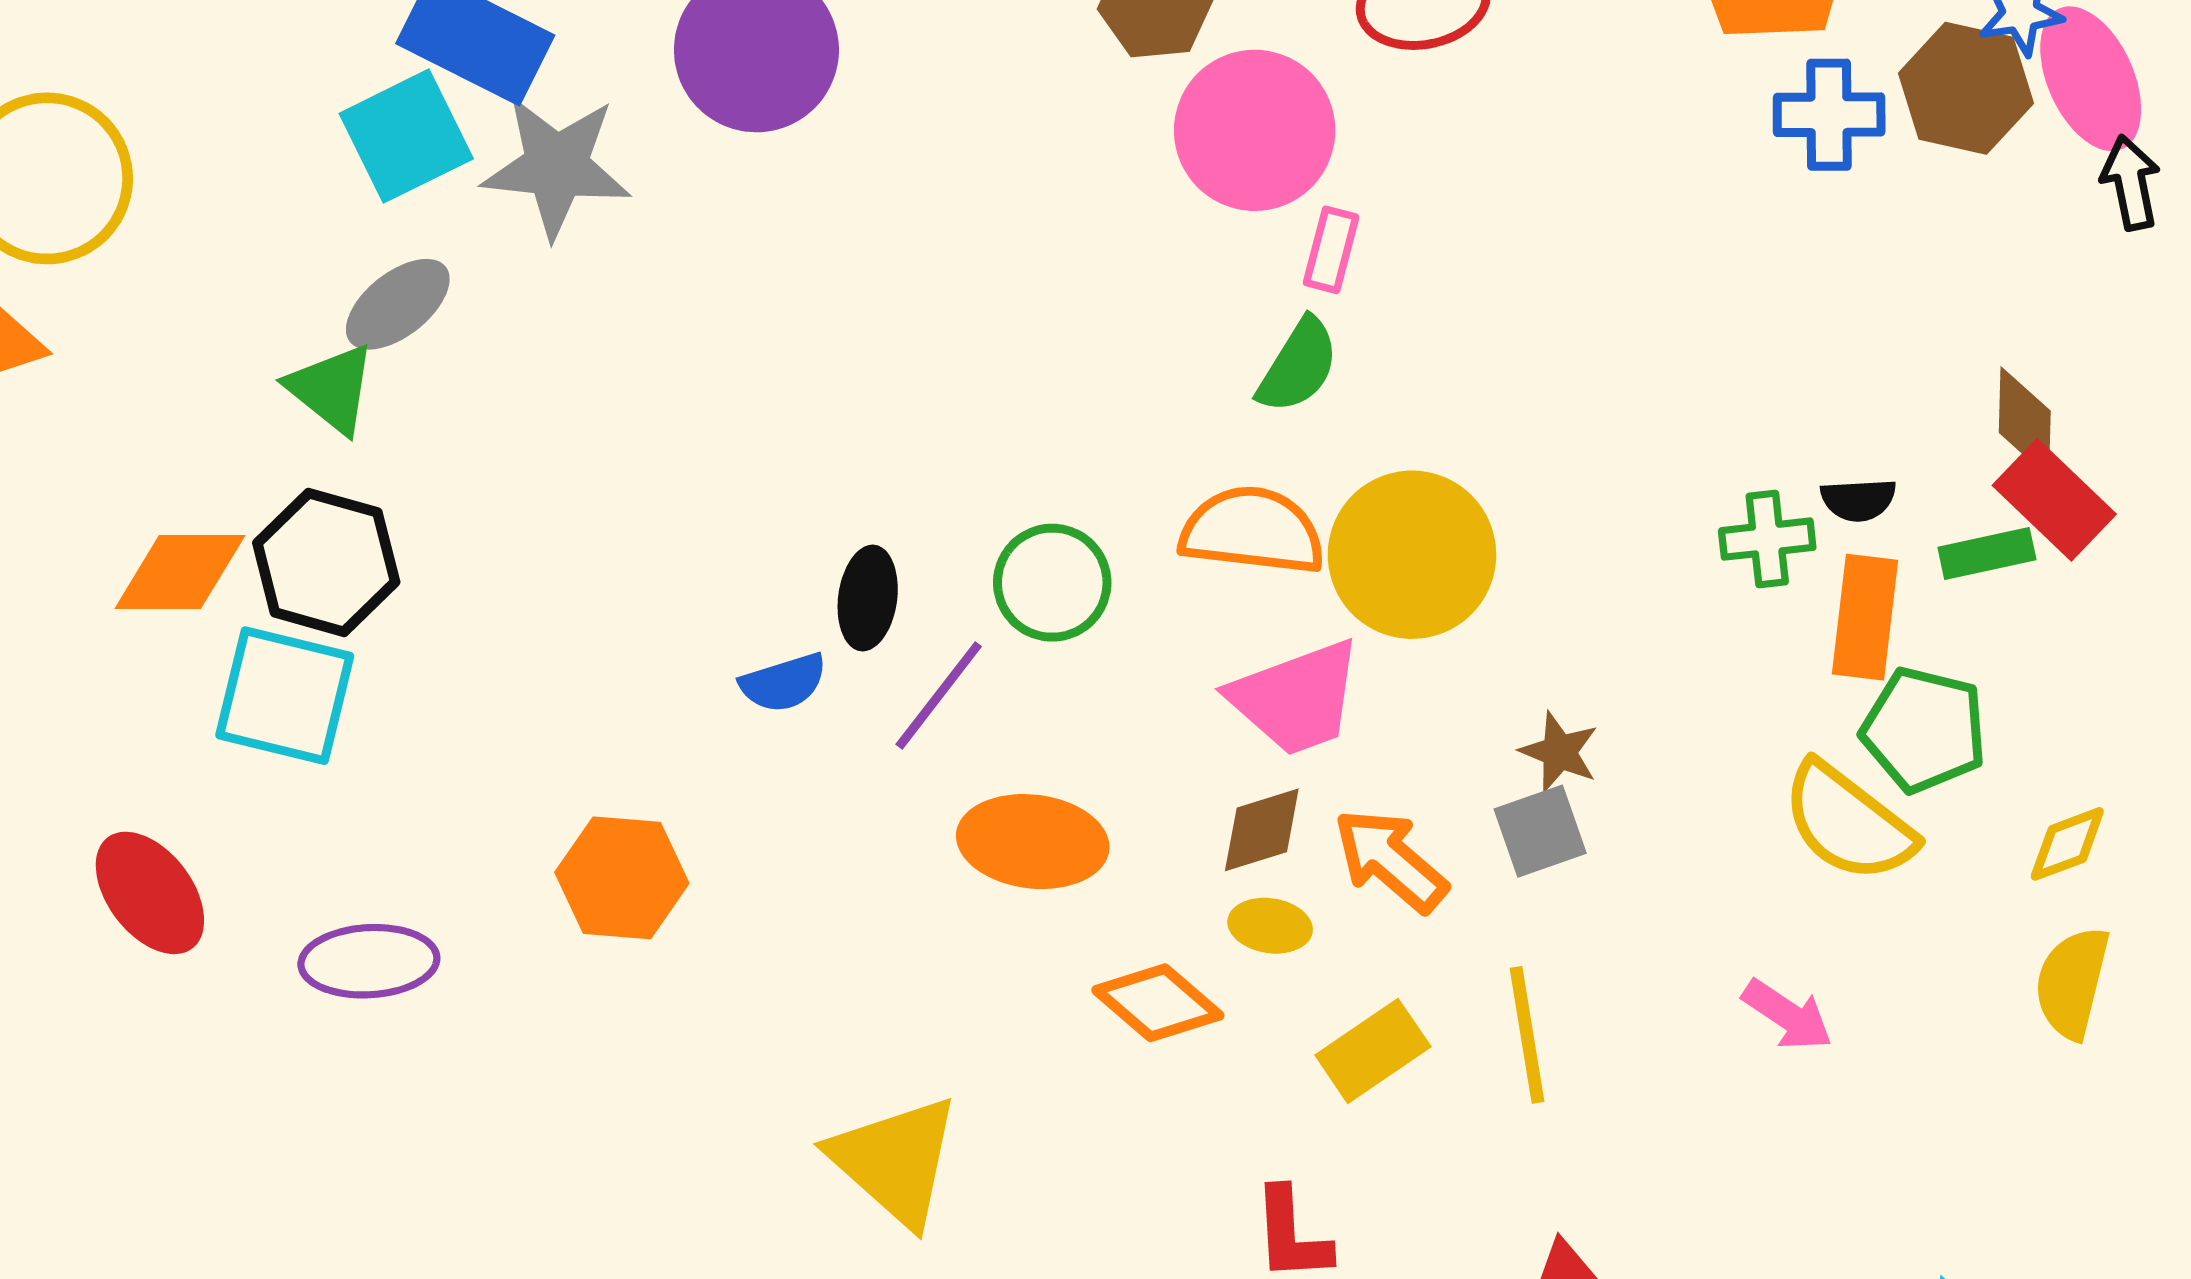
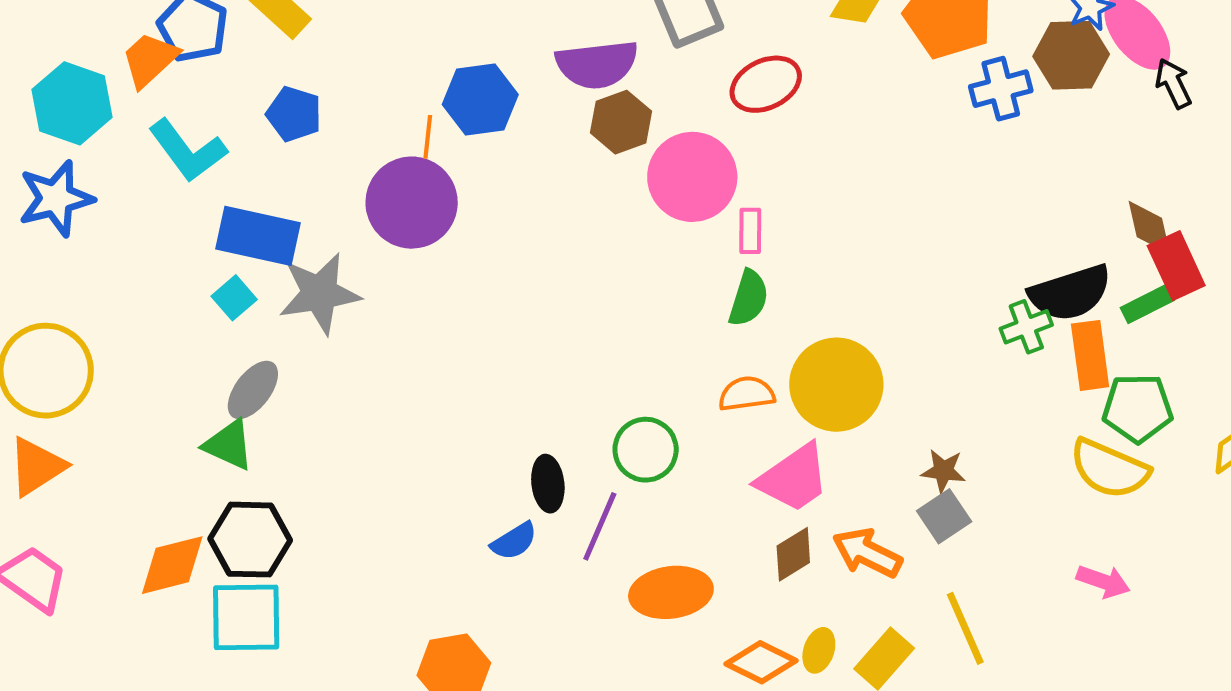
cyan square: (406, 136) -> (234, 298), size x0.6
black semicircle: (1858, 500) -> (1070, 293), size x2.0
red rectangle: (2054, 500) -> (1176, 266), turned 36
orange semicircle: (1252, 531) -> (747, 394), size x0.7
yellow ellipse: (1270, 926) -> (819, 650), moved, turned -66

